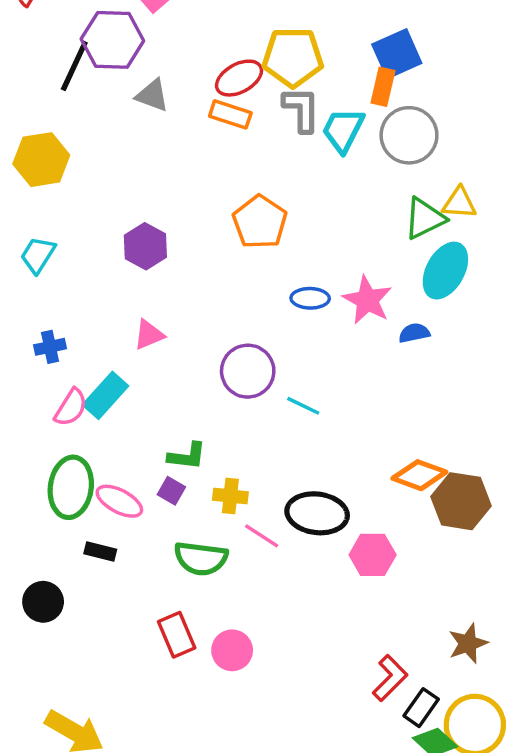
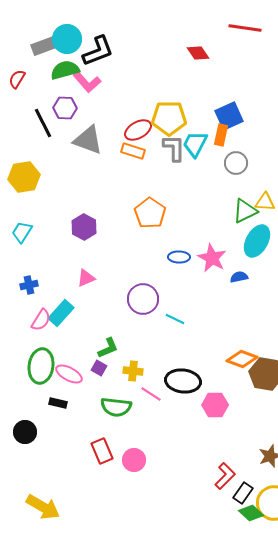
purple hexagon: (112, 40) -> (65, 108), size x0.7
black line: (74, 66) -> (43, 123), turned -52
gray triangle: (152, 95) -> (88, 140), size x1.5
cyan trapezoid: (343, 130) -> (195, 144), moved
gray circle: (409, 135) -> (236, 163), size x0.7
green L-shape: (187, 456) -> (108, 348), turned -30

